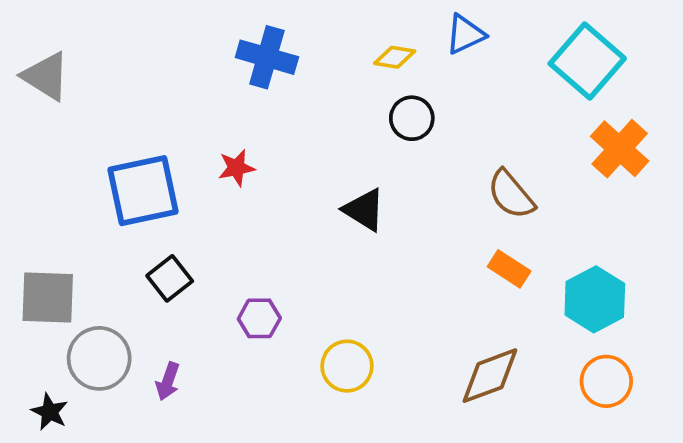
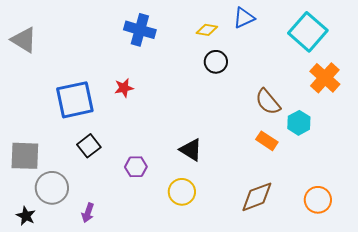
black triangle: (364, 210) -> (191, 150), moved
cyan hexagon: (595, 299) -> (299, 123), moved, size x0.7
purple arrow: (168, 381) -> (88, 213), moved

